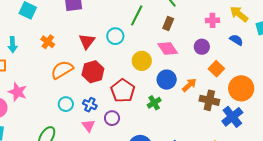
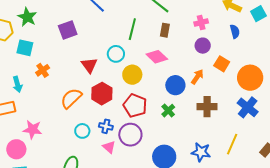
pink cross: (213, 20) -> (201, 23), moved
blue semicircle: (236, 40) -> (235, 31), turned 56
orange cross: (48, 42) -> (43, 70), moved, turned 32
pink diamond: (168, 49) -> (157, 57), moved
yellow circle: (142, 61) -> (132, 75), moved
orange arrow: (189, 85) -> (197, 77), moved
brown cross: (209, 100) -> (207, 107), moved
purple circle: (112, 118) -> (130, 135), size x1.5

